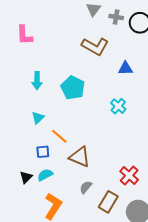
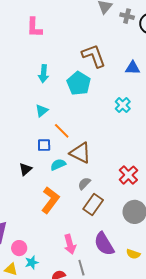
brown L-shape: (95, 46) -> (94, 56), moved, turned -144
cyan semicircle: (45, 175) -> (58, 165), moved
brown rectangle: (108, 202) -> (93, 205), moved

